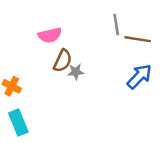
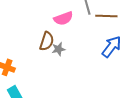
pink semicircle: (50, 35) -> (63, 18), moved

